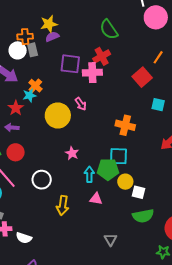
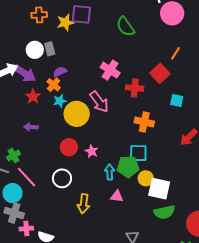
orange cross: (25, 37) -> (39, 15), moved
purple semicircle: (52, 37) -> (60, 72), moved
red cross: (102, 56) -> (135, 88), moved, turned 36
purple square: (70, 64) -> (81, 14), moved
pink cross: (92, 73) -> (110, 70), turned 36
cyan star: (29, 95) -> (60, 101), moved
pink arrow: (81, 104) -> (99, 102), size x1.6
red star: (16, 108) -> (33, 96), moved
red circle: (16, 152) -> (69, 147), moved
white square: (139, 192) -> (159, 189), size x1.6

